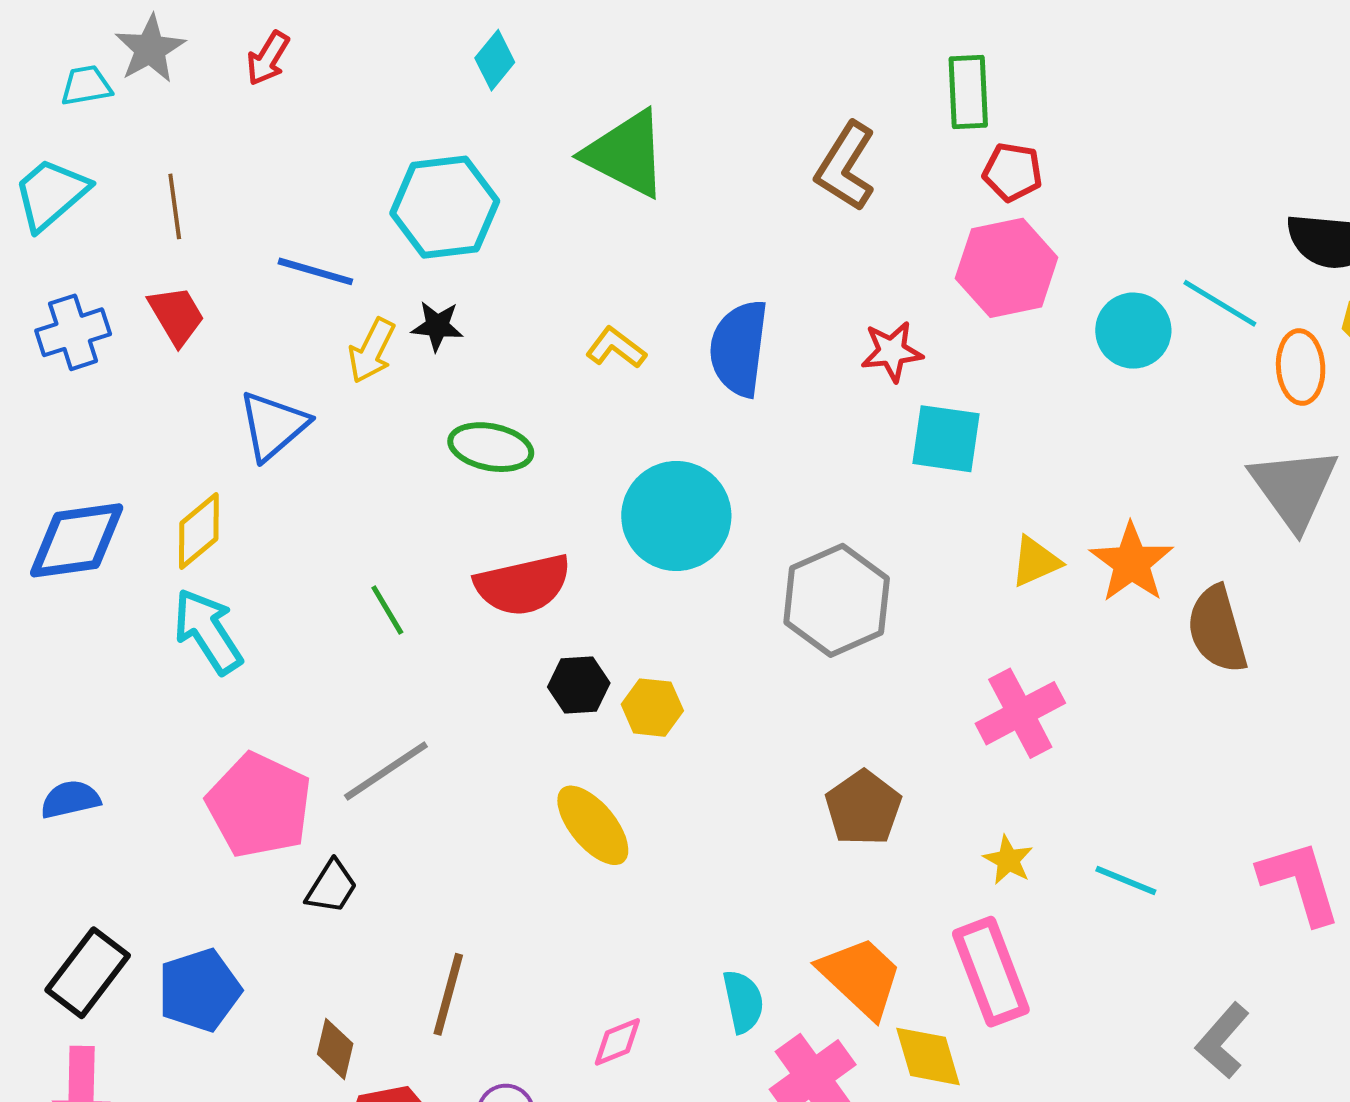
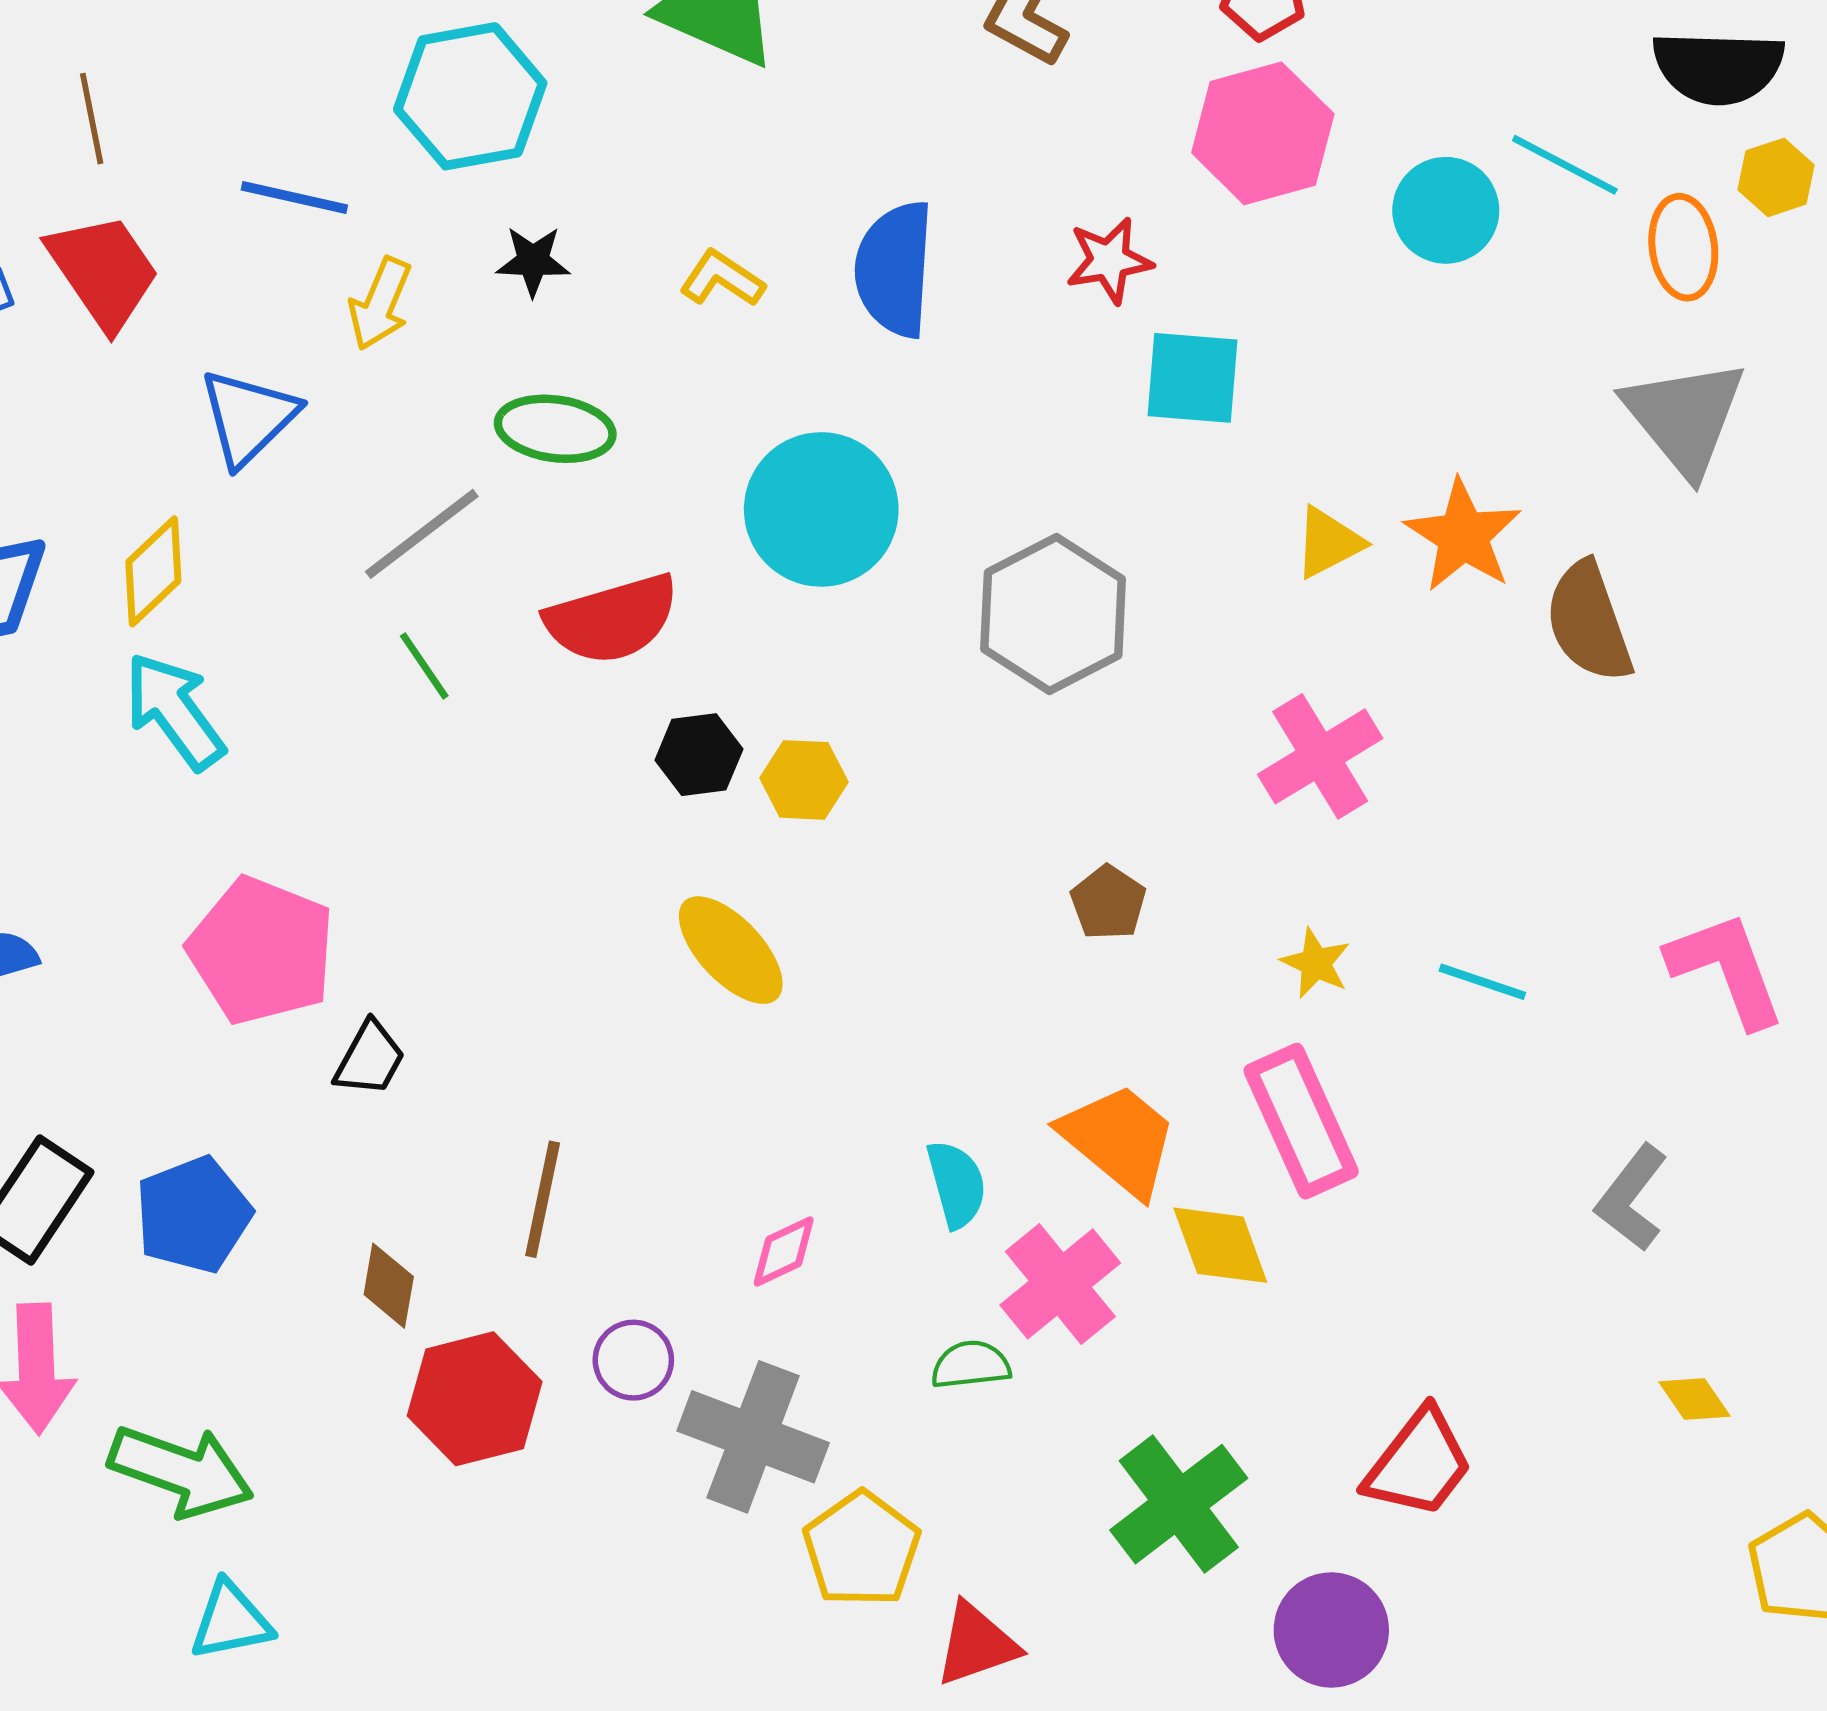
red trapezoid: (176, 315) -> (103, 271), size x1.4
black star: (437, 326) -> (533, 261), moved
gray line: (386, 771) -> (422, 534), moved
brown pentagon: (863, 808) -> (1108, 903), size x0.7

